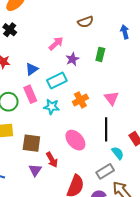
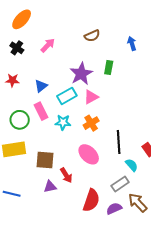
pink arrow: (56, 44) -> (48, 45), moved
purple star: (72, 59) -> (81, 74), size x1.6
pink triangle: (111, 98) -> (91, 97), moved, turned 42
orange cross: (80, 100) -> (91, 123), moved
purple triangle: (35, 170) -> (50, 187), turned 48

